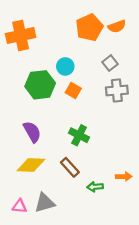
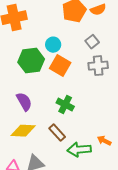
orange square: (73, 91) -> (60, 66), size x1.5
orange arrow: (124, 176) -> (104, 141), turned -152
green arrow: (95, 187) -> (79, 150), size x1.6

